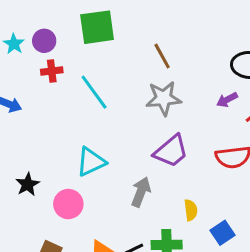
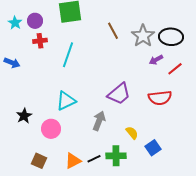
cyan line: (94, 92) -> (68, 55), turned 55
gray star: (164, 98) -> (143, 36), moved, turned -30
yellow semicircle: (191, 210) -> (132, 133), turned -32

